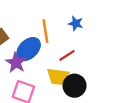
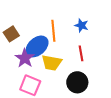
red line: (67, 55) -> (81, 53), moved, turned -70
yellow trapezoid: (58, 76) -> (52, 63), moved

